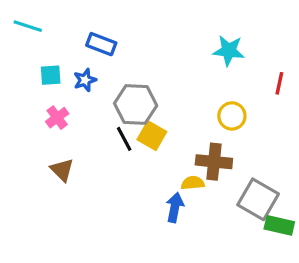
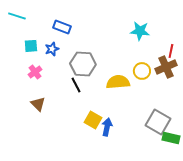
yellow square: (152, 136) -> (93, 120), moved
brown cross: (214, 162) -> (166, 67), moved, turned -30
yellow semicircle: (193, 183) -> (118, 82), moved, size x1.6

